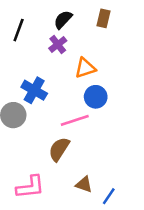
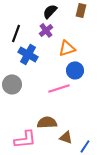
black line: (19, 30) -> (16, 33), moved
blue cross: (34, 90) -> (28, 54), moved
brown semicircle: (59, 149) -> (47, 122), moved, turned 54

